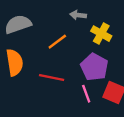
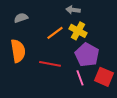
gray semicircle: (18, 24) -> (21, 18), size x0.6
yellow cross: (101, 34) -> (78, 31), moved

